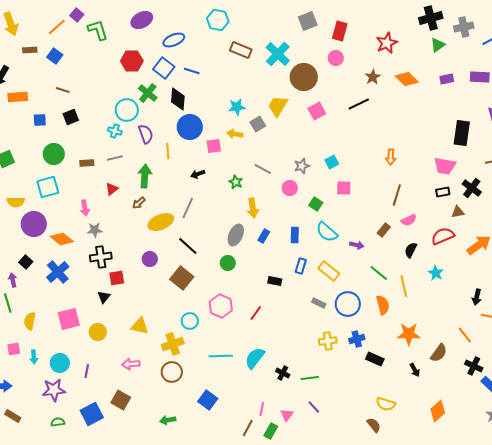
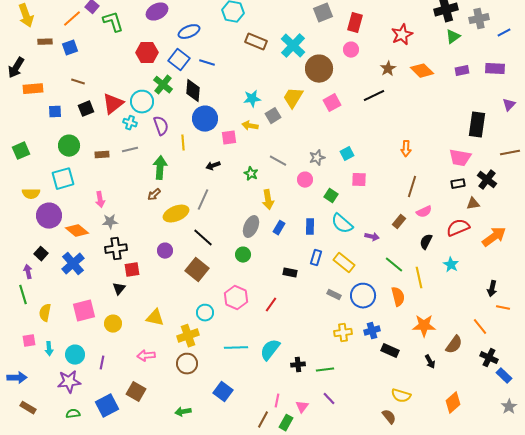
blue square: (55, 56) -> (70, 48), turned 35
red triangle: (112, 189) -> (113, 104), moved, size x1.6
black cross: (283, 373) -> (298, 365), turned -32

